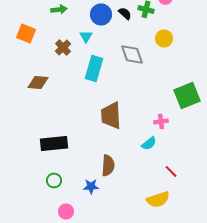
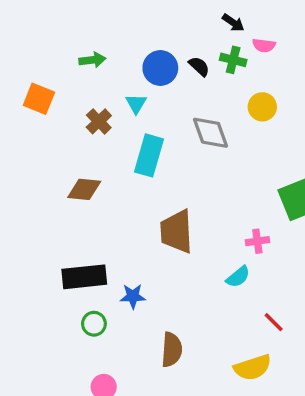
brown diamond: (38, 82) -> (84, 189), moved
brown semicircle: (108, 165) -> (172, 350), moved
green circle: (54, 180) -> (94, 324), moved
blue star: (91, 186) -> (133, 296), moved

